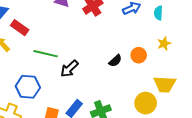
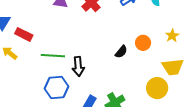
yellow star: (164, 44) -> (172, 36), moved
black arrow: (69, 69) -> (78, 66), turned -42
blue hexagon: (28, 87) -> (56, 88), moved

